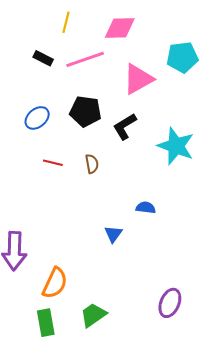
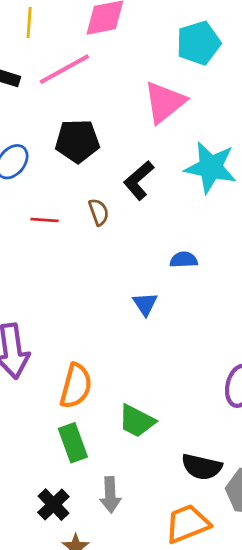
pink triangle: (138, 79) -> (165, 102), moved
black L-shape: (125, 126) -> (139, 180), moved
green trapezoid: (93, 315) -> (137, 421), turned -108

